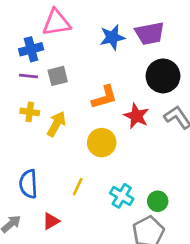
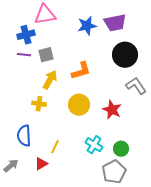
yellow cross: (30, 112) -> (39, 104), moved
red star: (136, 116) -> (112, 110), moved
yellow arrow: (56, 124) -> (50, 80), moved
yellow line: (78, 187) -> (55, 147), moved

